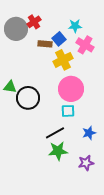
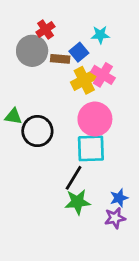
gray circle: (16, 29) -> (32, 51), moved
pink cross: (85, 45) -> (103, 75), moved
cyan square: (68, 111) -> (91, 148), size x1.6
black line: (55, 133) -> (74, 178), turned -30
blue star: (89, 133) -> (119, 198), moved

